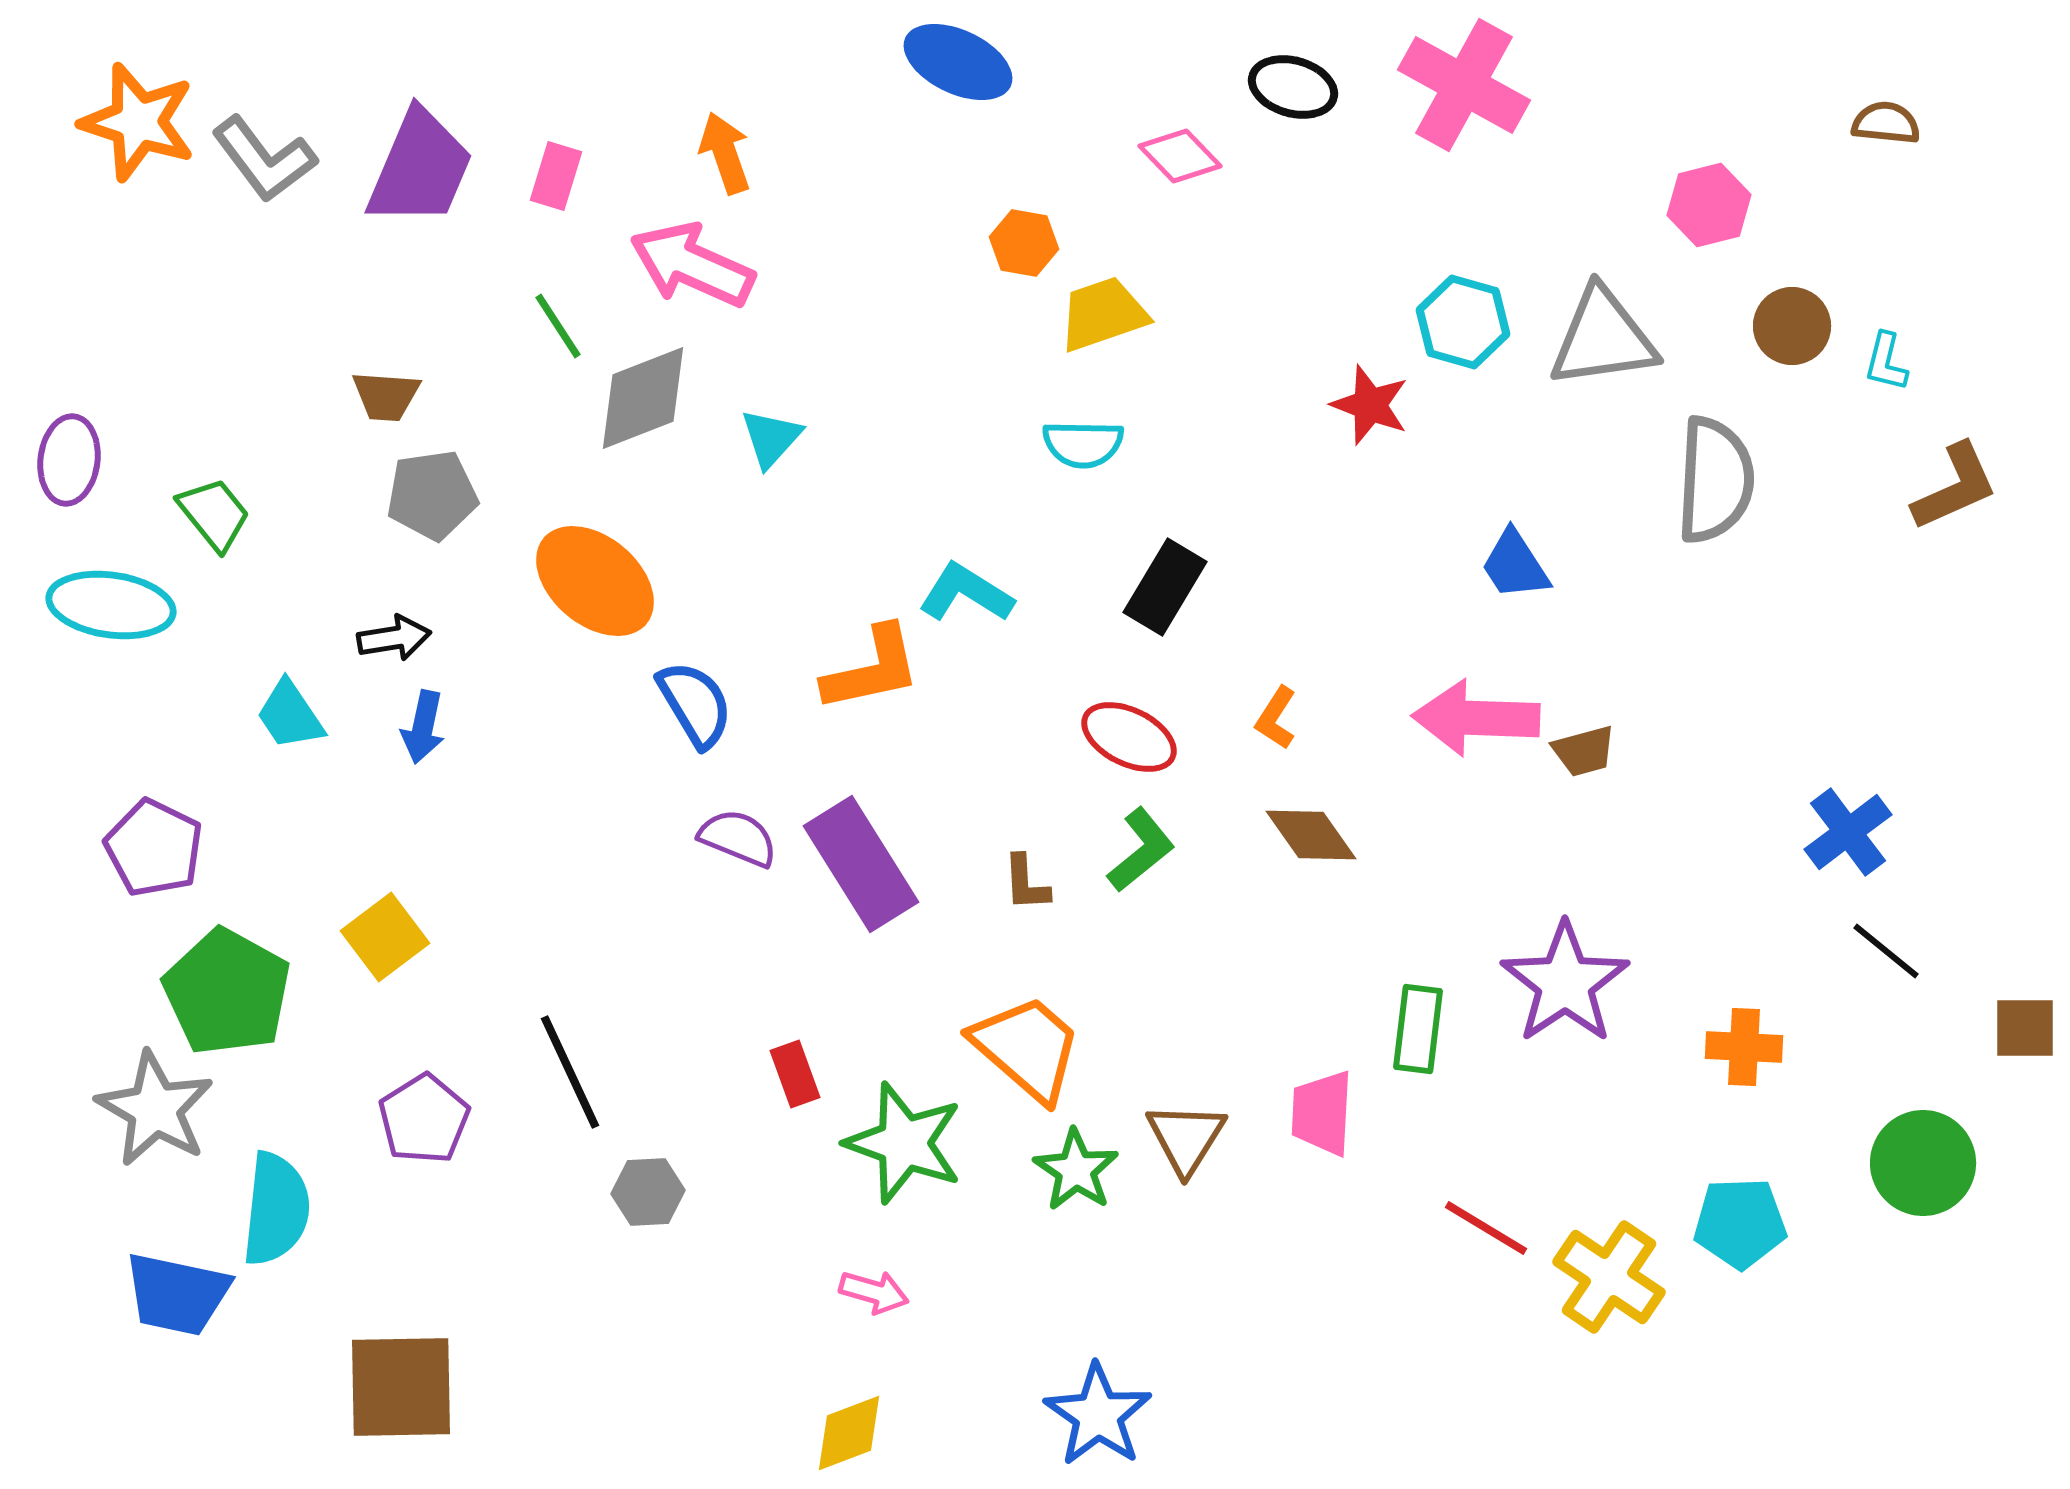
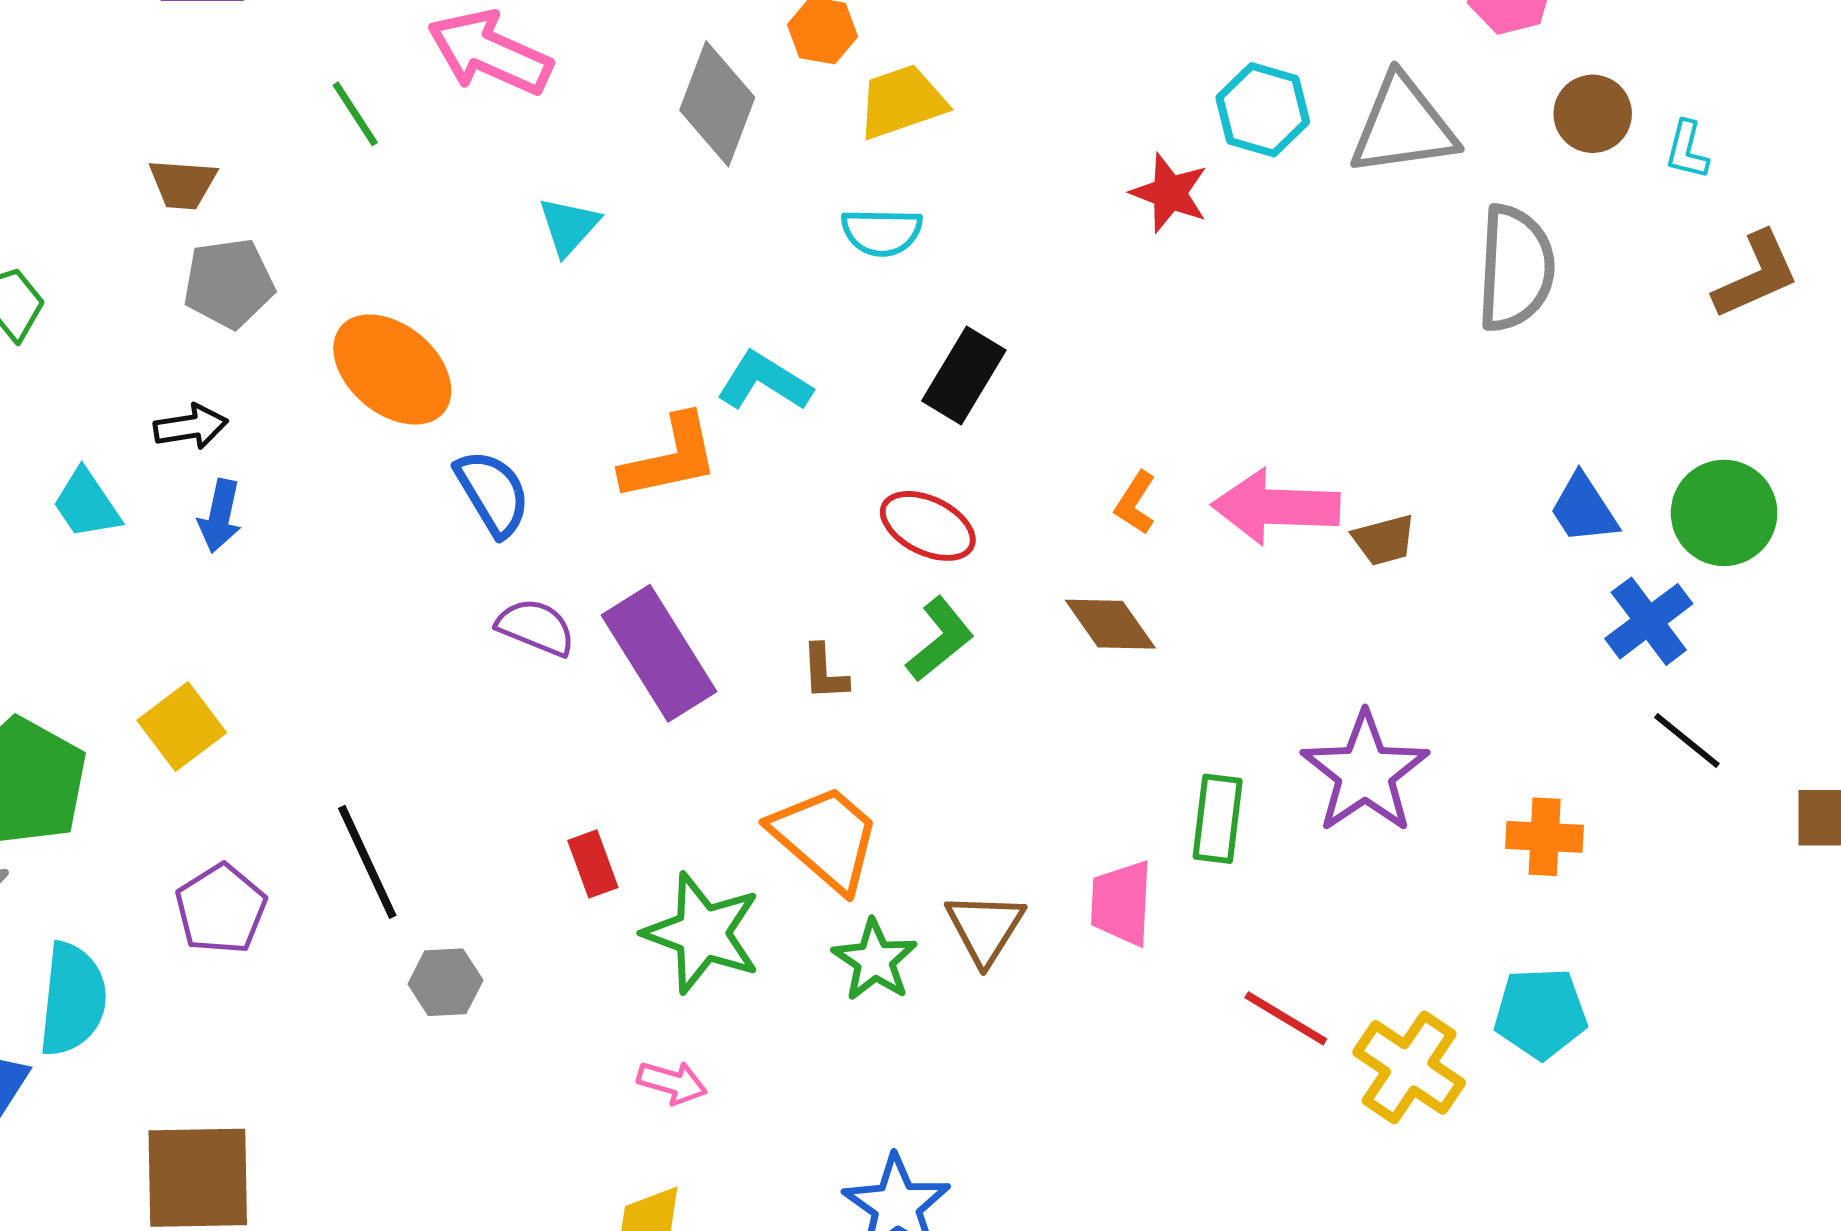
gray diamond: (643, 398) -> (717, 104), moved, turned -48
blue trapezoid: (1515, 565) -> (1584, 509), moved
orange L-shape: (1276, 718) -> (1135, 503), moved
green circle: (1923, 1163) -> (1724, 513), moved

